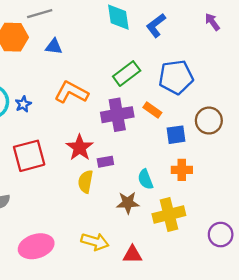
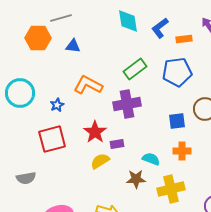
blue star: (23, 104) -> (57, 105), moved
orange rectangle: (152, 110) -> (184, 39), moved, turned -42
cyan semicircle: (145, 179) -> (151, 159), turned 132
yellow semicircle: (85, 182) -> (100, 161), turned 48

